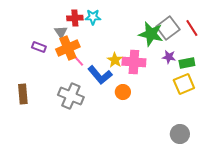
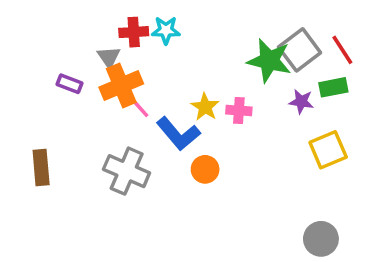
pink cross: (134, 62) -> (239, 110), size x0.6
green rectangle: (187, 63) -> (333, 87), moved
orange circle: (123, 92) -> (205, 169), moved

